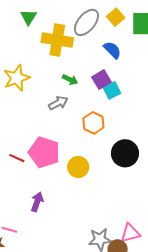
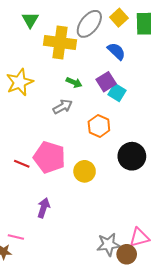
cyan square: (112, 90) -> (117, 92), turned -30

